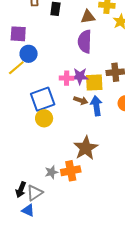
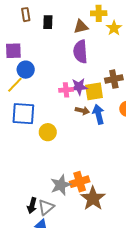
blue square: (43, 99) -> (23, 114), moved, turned 30
brown star: (86, 148) -> (93, 198), moved
gray star: (51, 172) -> (61, 185), size x1.5

